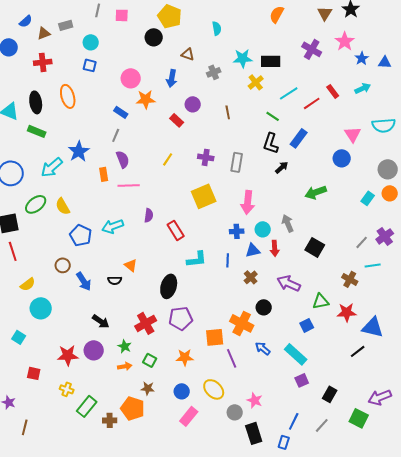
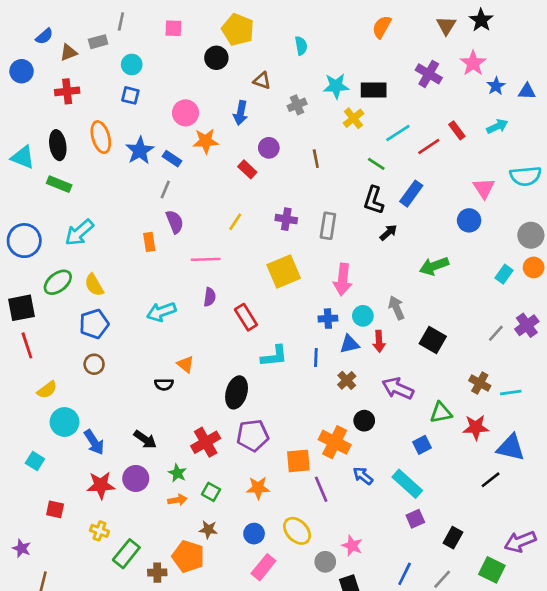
gray line: (98, 10) -> (121, 21), moved
blue star: (79, 151) -> (140, 151), moved
pink line: (129, 185) -> (206, 259), moved
blue pentagon: (81, 235) -> (94, 324), moved, turned 30
cyan line: (373, 265) -> (511, 392), moved
blue arrow: (84, 281) -> (94, 442), moved

